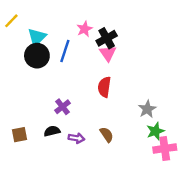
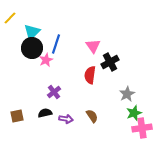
pink star: (85, 29) -> (46, 60), moved
black cross: (107, 38) -> (110, 62), moved

